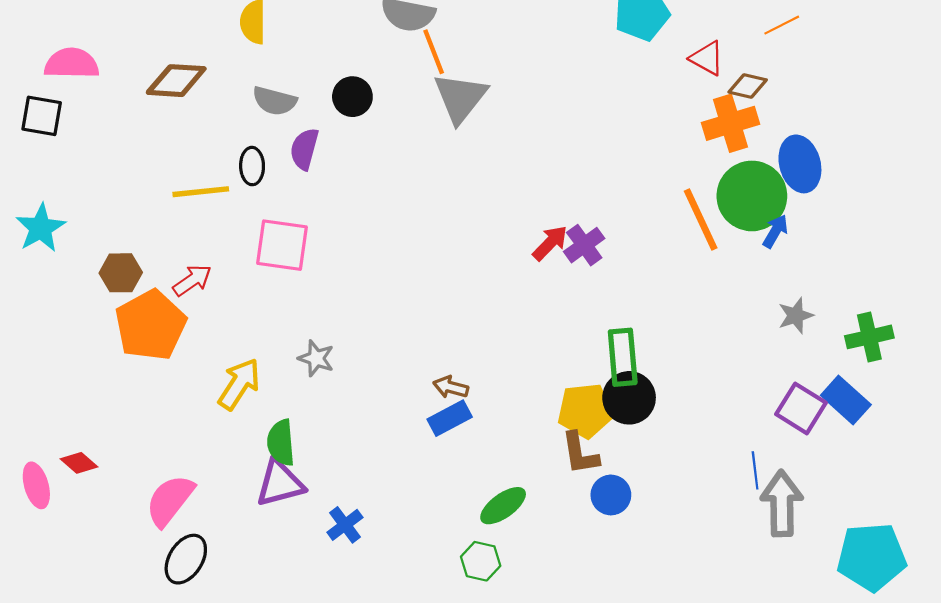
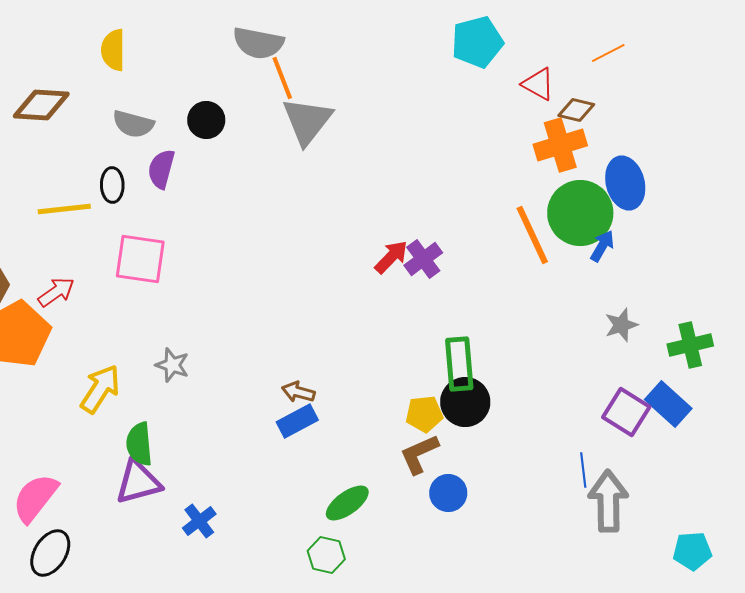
yellow pentagon: (585, 411) -> (424, 414), size x0.7
brown L-shape: (580, 453) -> (419, 454), turned 75
cyan pentagon: (871, 557) -> (692, 551), size x0.6

